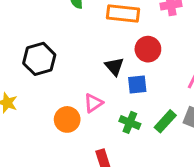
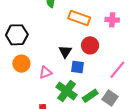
orange circle: (67, 119) -> (21, 64), moved
green cross: (130, 122) -> (67, 91), size x1.5

